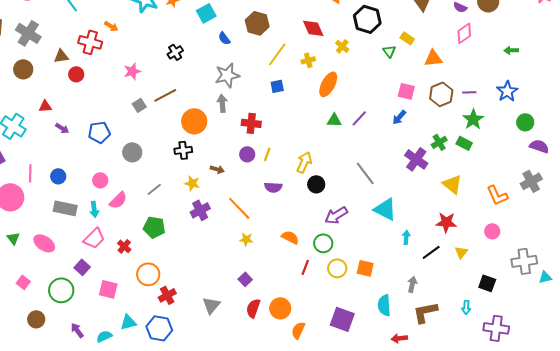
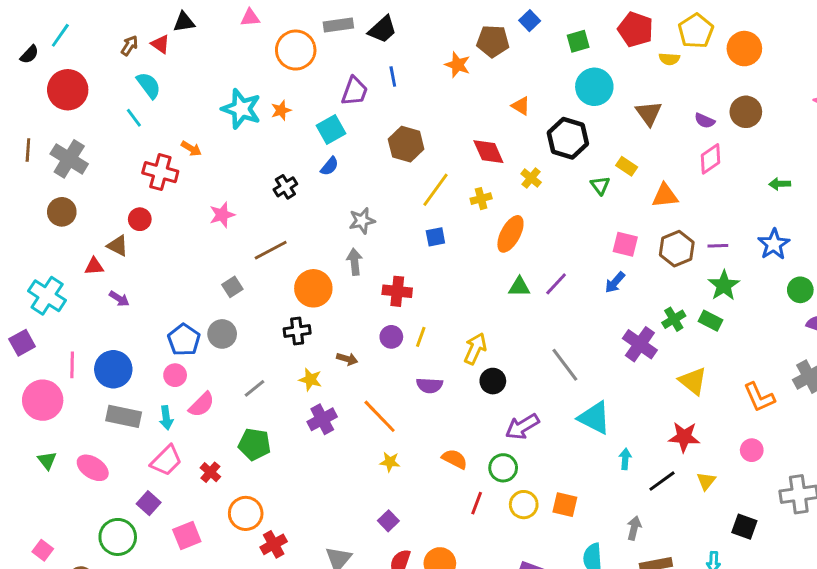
blue semicircle: (224, 38) -> (330, 166), moved, turned -104
brown triangle: (61, 56) -> (118, 246), moved, turned 35
gray star: (227, 75) -> (362, 221), size x0.7
gray square: (139, 105) -> (232, 287), moved
blue pentagon: (99, 132) -> (184, 340), moved, turned -30
blue circle: (58, 176) -> (113, 369), size x1.6
pink square: (23, 282) -> (43, 550), moved
pink square: (108, 289) -> (187, 535), turned -36

